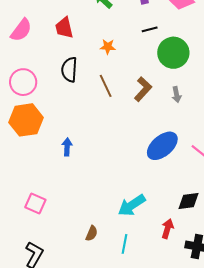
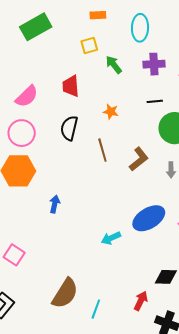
pink semicircle: (21, 30) -> (27, 96), moved
cyan arrow: (132, 205) -> (111, 238), moved, size x0.7
brown semicircle: (92, 233) -> (65, 293), size x2.0

